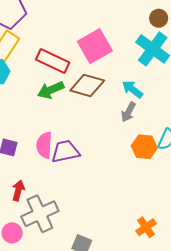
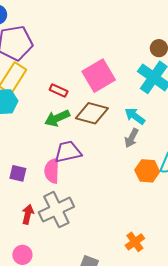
red rectangle: (53, 61) -> (59, 90), size x0.6
purple trapezoid: (65, 151) -> (68, 152), moved
gray cross: (40, 214) -> (56, 210), moved
orange cross: (146, 227) -> (135, 242), moved

